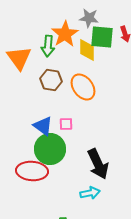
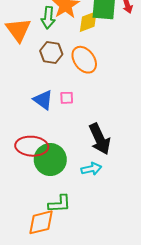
yellow diamond: (87, 50) -> (88, 22), turned 70
green circle: (50, 149) -> (50, 160), moved

